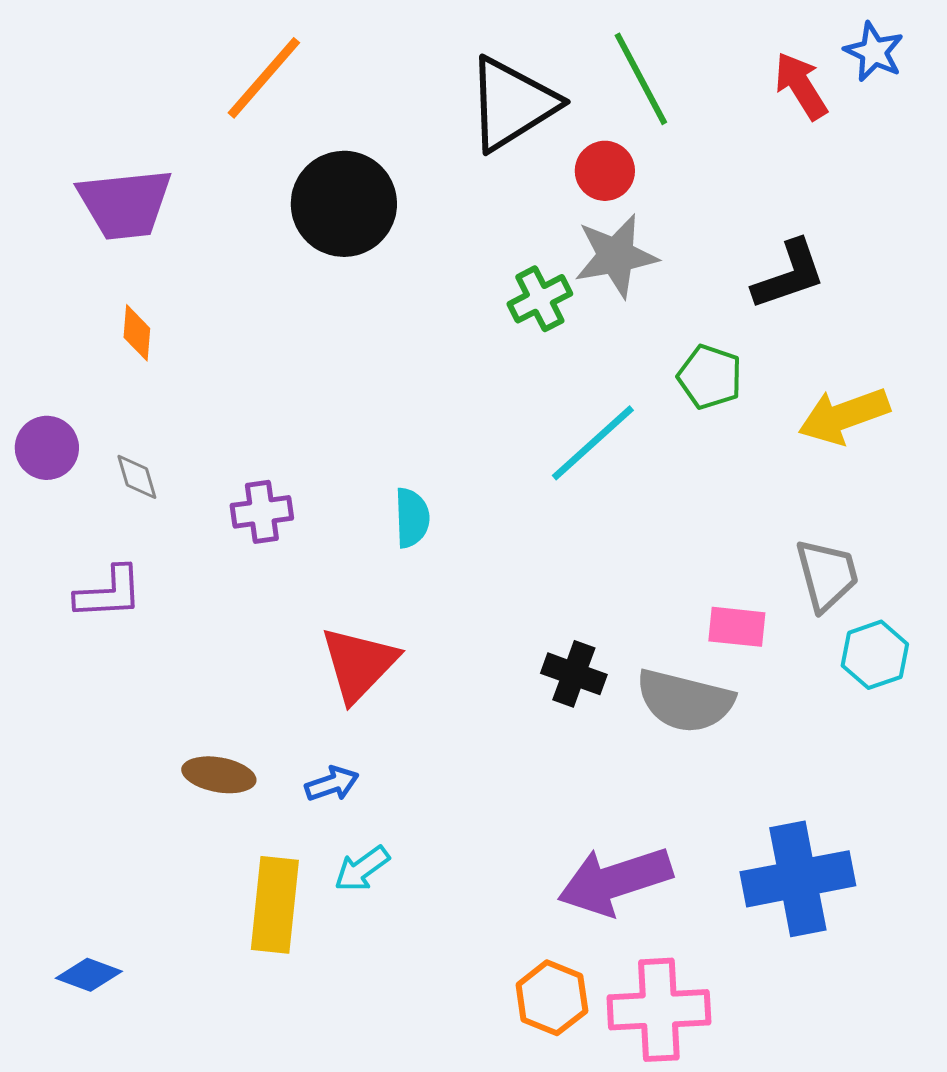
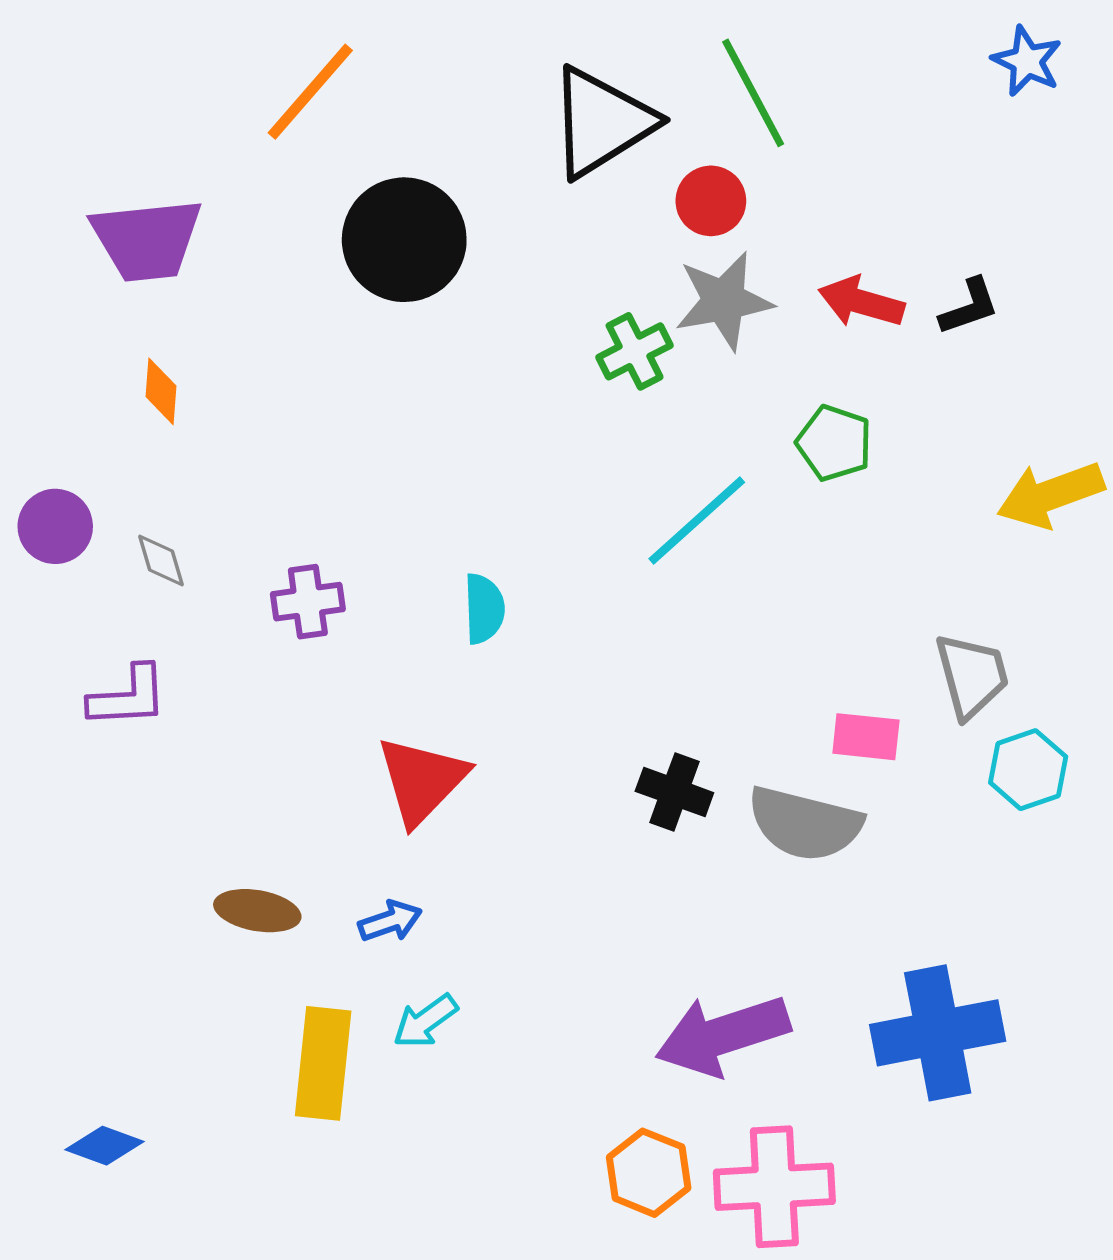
red arrow: (801, 86) -> (861, 302), moved, turned -42
black L-shape: (789, 275) -> (969, 307), moved, size x0.7
yellow arrow: (844, 416) -> (1050, 495), moved

